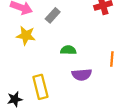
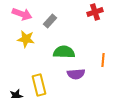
green semicircle: (68, 50) -> (64, 52), size x1.5

